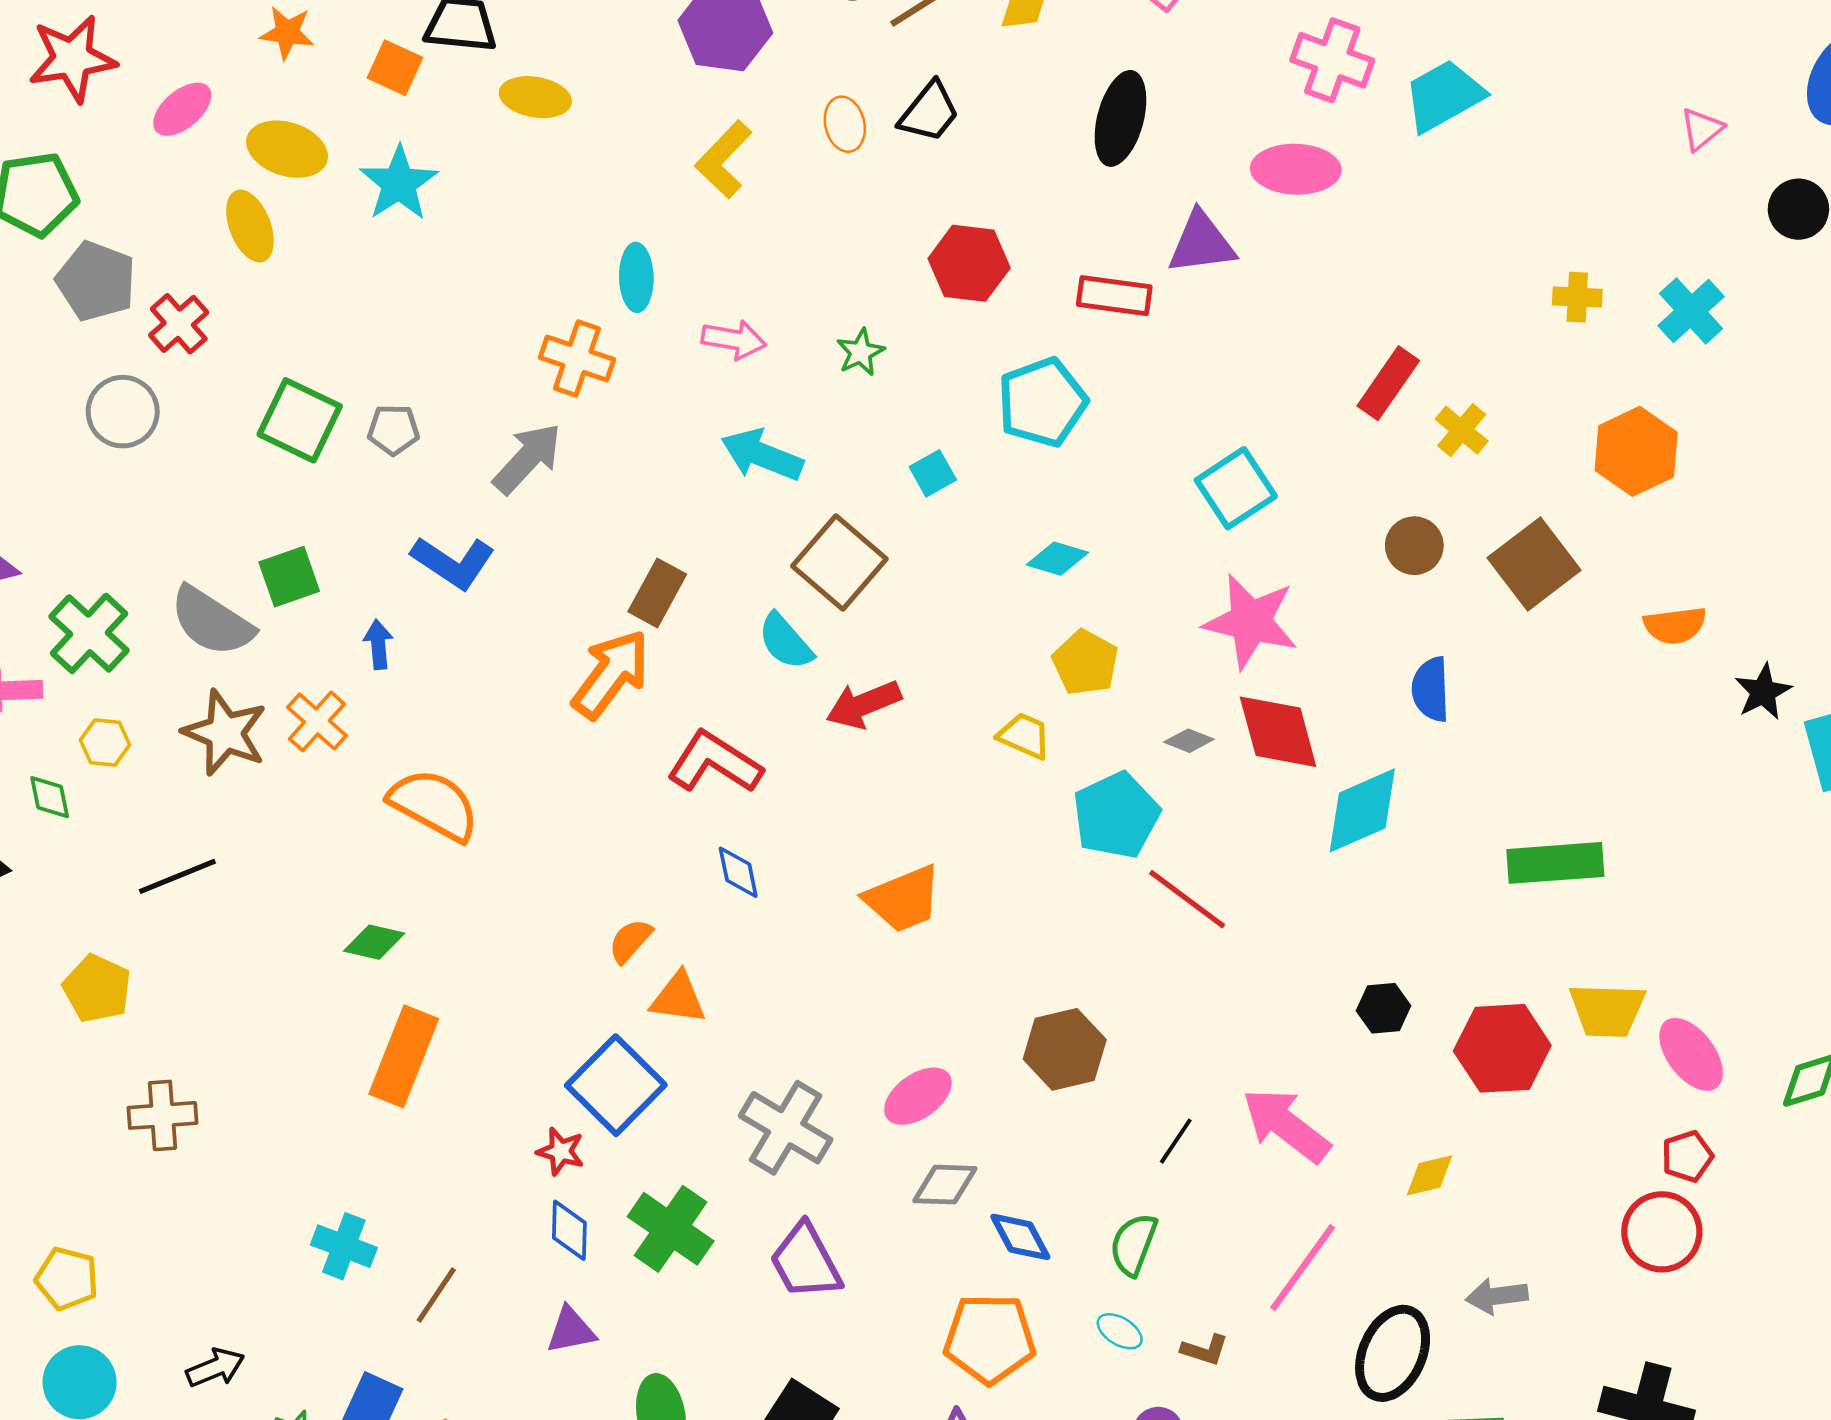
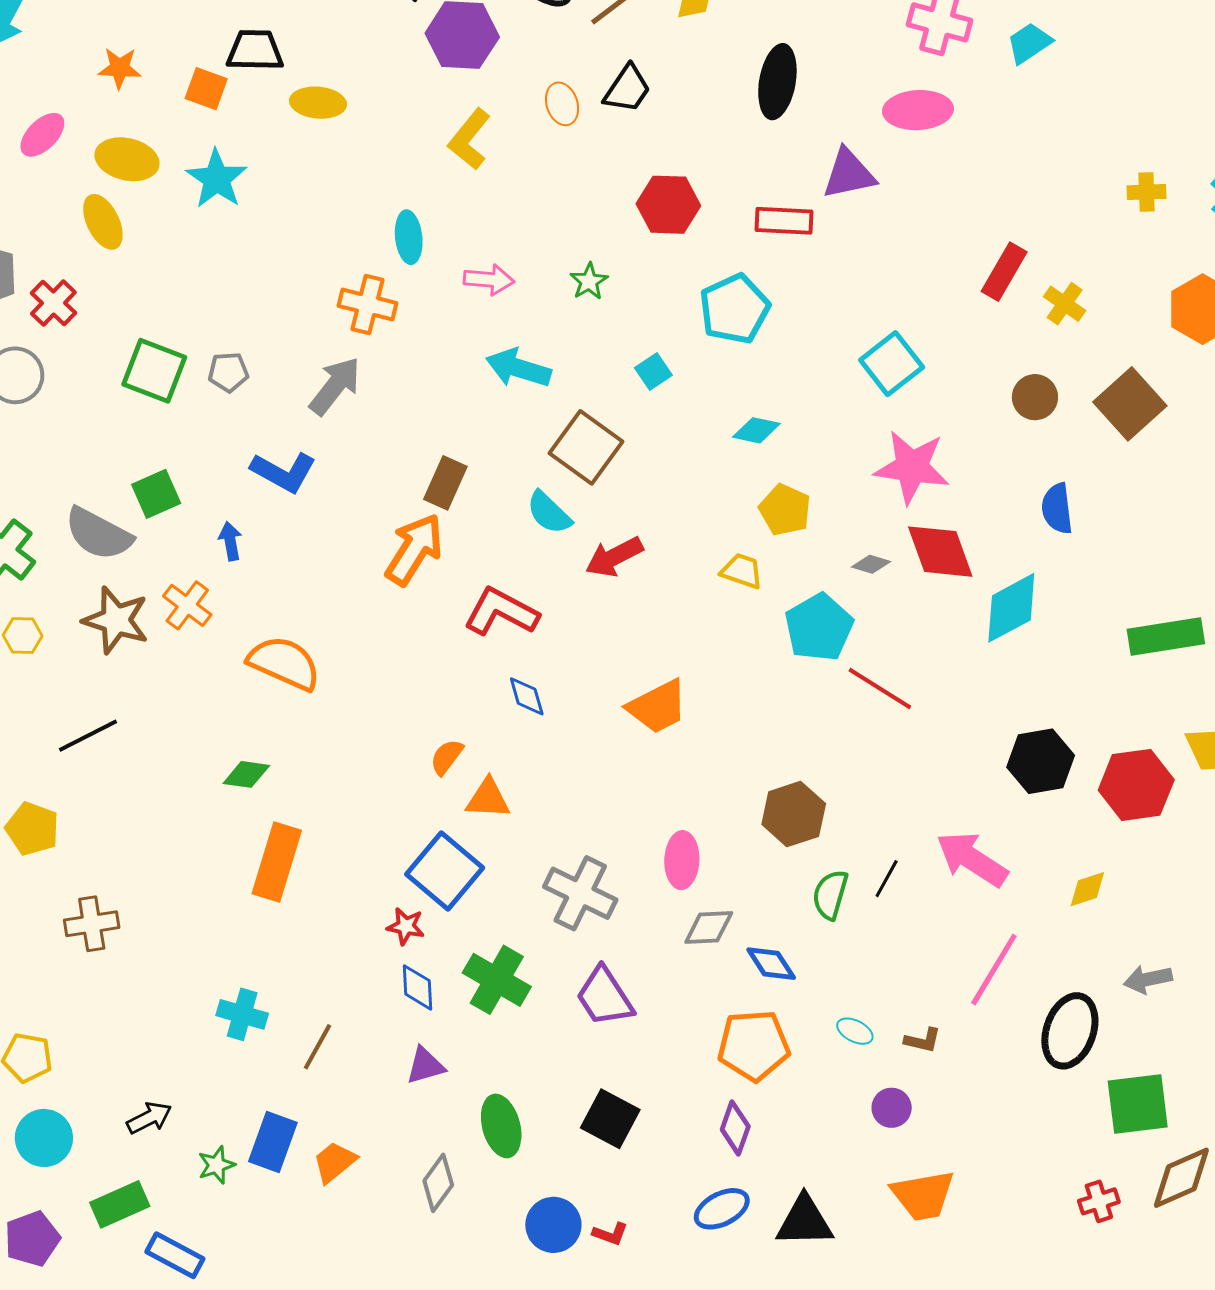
cyan trapezoid: (1444, 96) -> (1029, 43), size x0.7
black hexagon: (1383, 1008) -> (1041, 761), size x1.6
pink ellipse: (918, 1096) -> (682, 860), turned -48
green semicircle: (1133, 1244) -> (830, 895), moved

